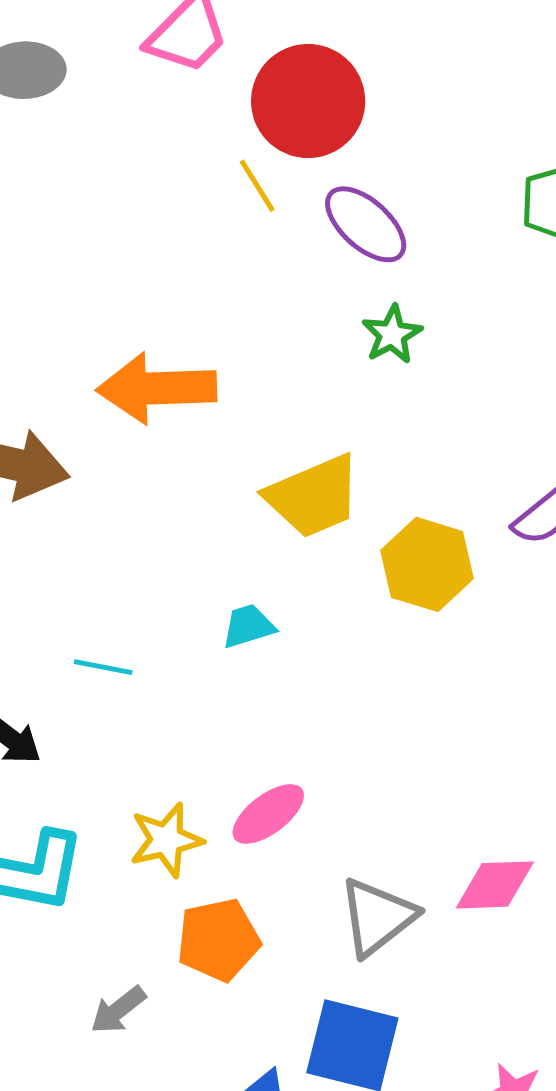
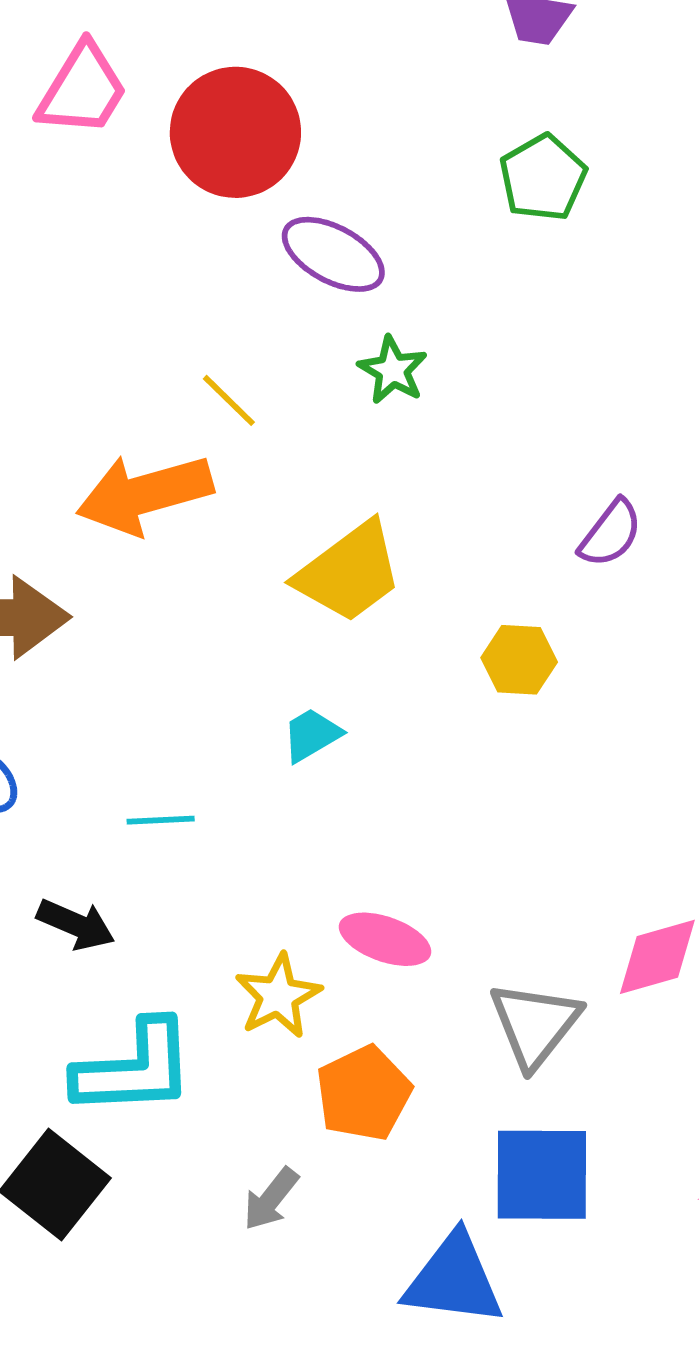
yellow line: (257, 186) -> (229, 400), moved
yellow hexagon: (427, 564) -> (519, 660), moved, size x0.7
pink ellipse: (268, 814) -> (385, 939), turned 70

